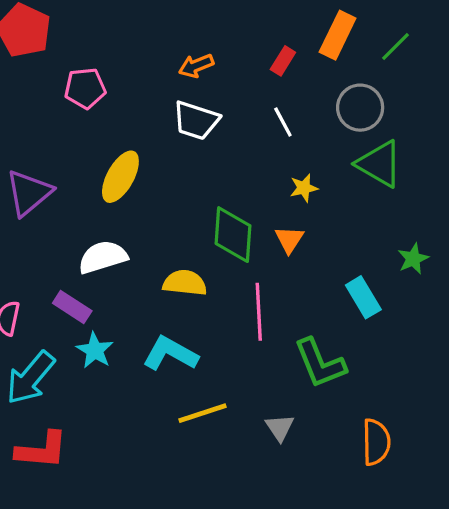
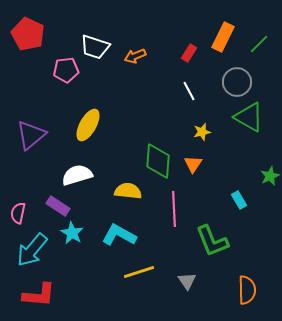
white trapezoid: (196, 120) -> (95, 47), moved
cyan rectangle: (363, 297) -> (239, 200), size x0.7

